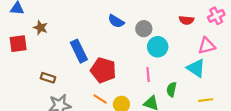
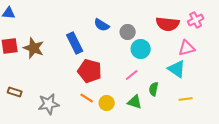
red semicircle: (186, 20) -> (168, 24), size x1.6
brown star: (40, 28) -> (34, 48), moved, size x1.5
blue rectangle: (79, 51) -> (75, 43), moved
pink line: (148, 74) -> (132, 75), turned 56
brown rectangle: (48, 78) -> (15, 92), moved

